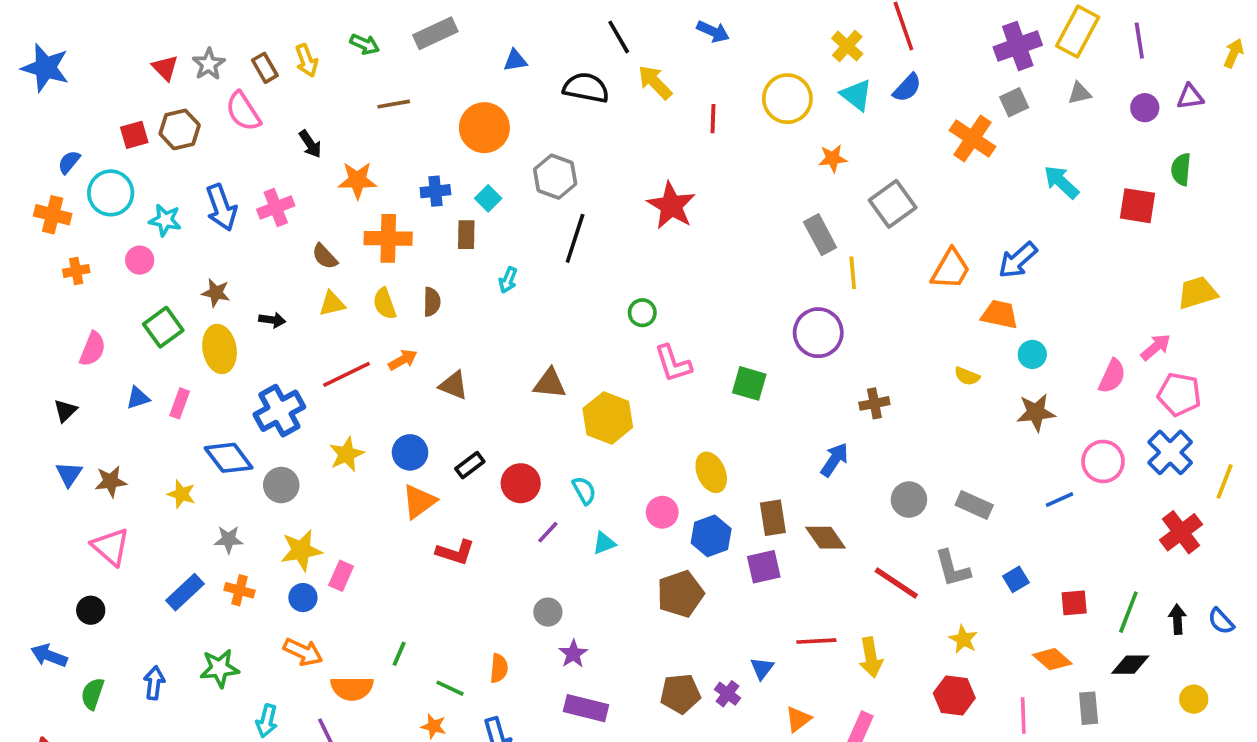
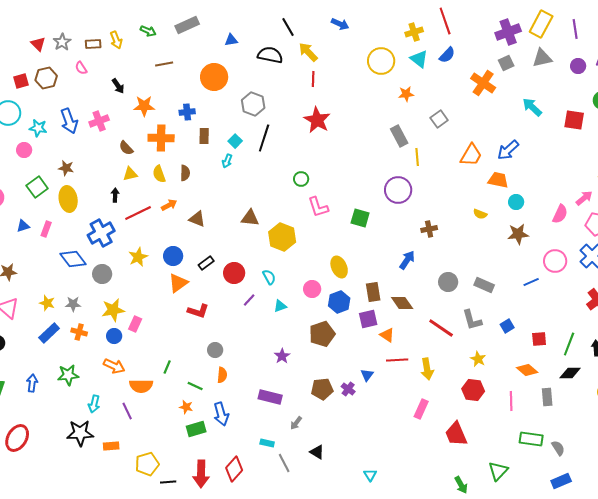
yellow cross: (847, 46) -> (414, 32), turned 30
brown rectangle: (265, 68) -> (93, 44), turned -63
gray triangle: (1079, 93) -> (542, 58), size x1.5
pink semicircle: (243, 111) -> (81, 68), size x0.6
red line: (713, 119) -> (313, 79), moved
cyan square: (488, 198) -> (235, 141), moved
gray square: (893, 204) -> (439, 119), size x0.7
black arrow: (272, 320) -> (115, 195), moved, turned -96
yellow star: (181, 494) -> (47, 303), moved
gray circle: (548, 612) -> (215, 350), moved
purple star: (573, 654) -> (282, 356), moved
orange triangle: (798, 719) -> (387, 335), moved, turned -49

